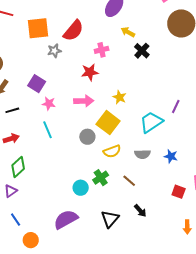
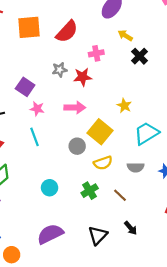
gray star: (54, 51) -> (60, 70), moved
yellow star: (120, 97) -> (124, 106), moved
cyan circle: (81, 188) -> (50, 188), moved

